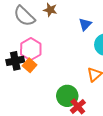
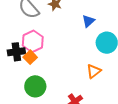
green circle: (67, 96) -> (35, 86), moved

